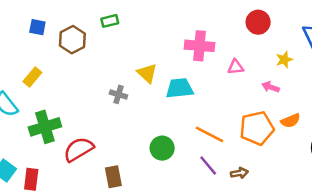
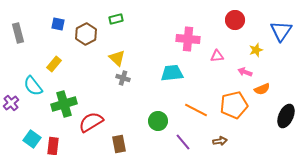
yellow triangle: (147, 73) -> (117, 58), moved
orange semicircle: (291, 121) -> (262, 89), moved
purple line: (208, 166) -> (183, 142), moved

